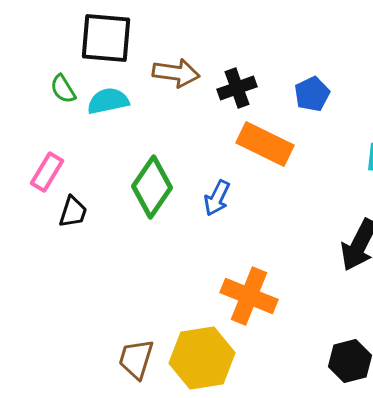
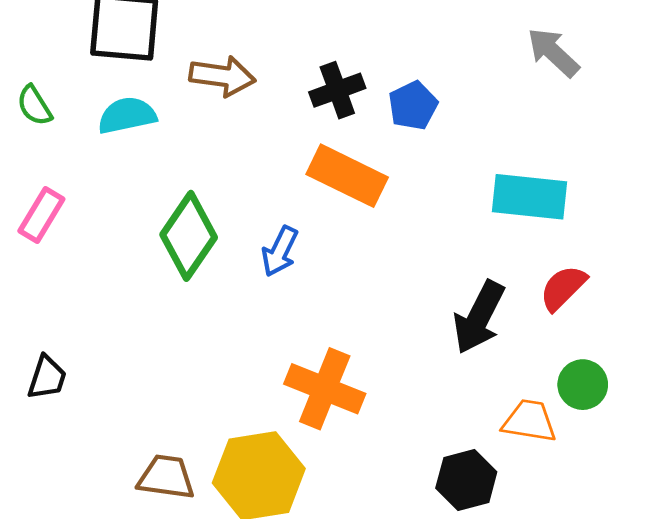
black cross: (237, 88) -> (337, 90), moved
green semicircle: (63, 89) -> (34, 106), moved
black trapezoid: (73, 212) -> (47, 378), moved
brown trapezoid: (136, 359) -> (166, 477), turned 81

